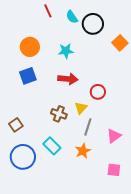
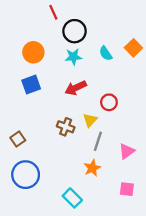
cyan semicircle: (72, 17) -> (106, 53), moved
black circle: (93, 24) -> (75, 31), moved
red arrow: (68, 79) -> (76, 88), turned 150
cyan rectangle: (52, 146) -> (72, 198), moved

